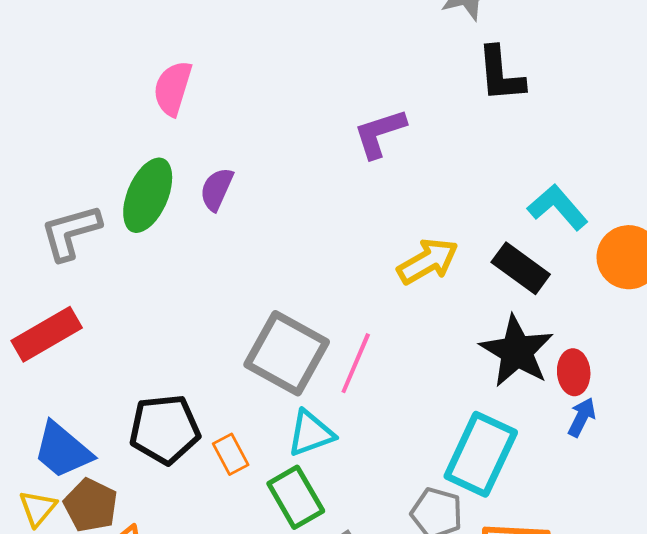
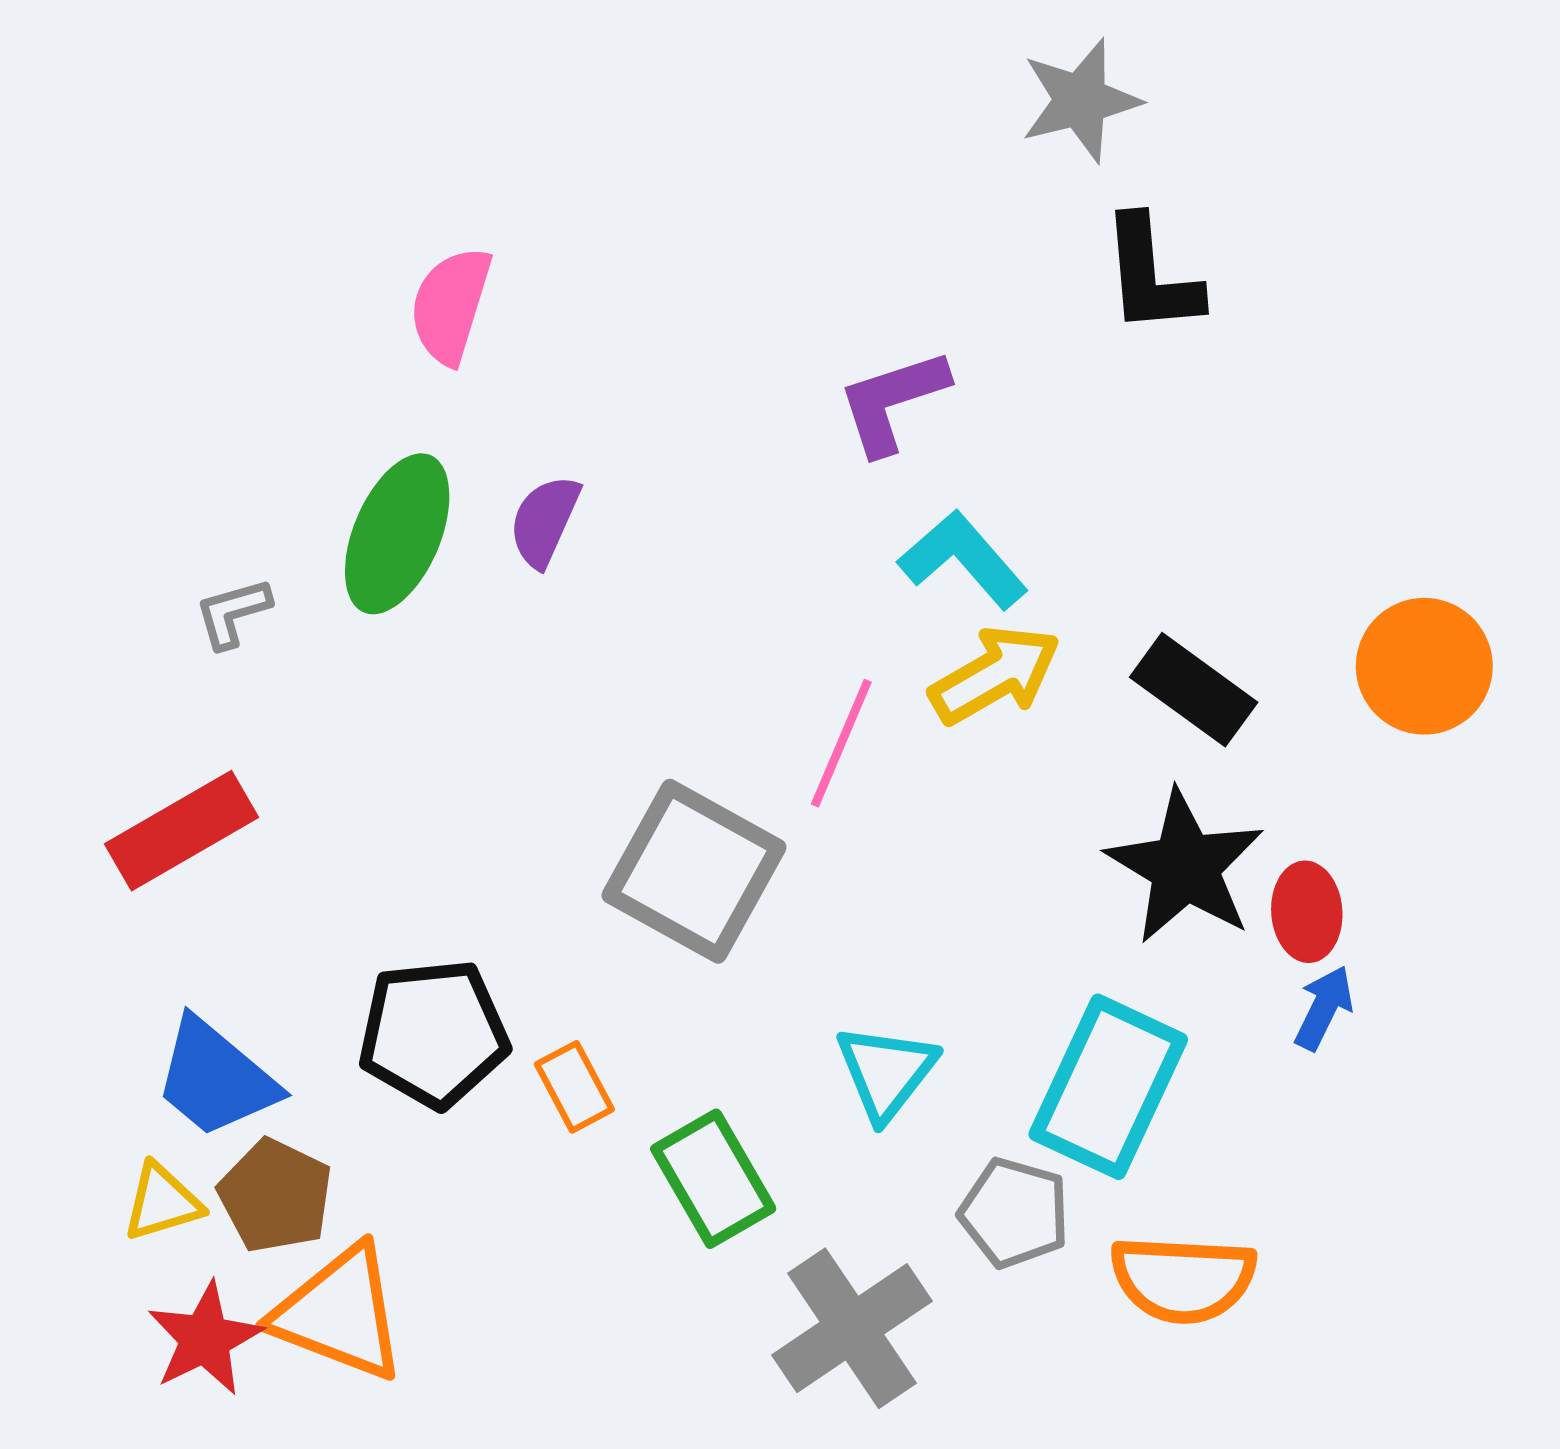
cyan L-shape: (558, 207) -> (963, 559), moved
gray L-shape: (71, 232) -> (233, 613), size x0.6
pink line: (356, 363) -> (841, 743), moved
cyan triangle: (311, 433) -> (886, 1072), moved, turned -32
yellow triangle: (38, 508) -> (162, 1202), turned 33

